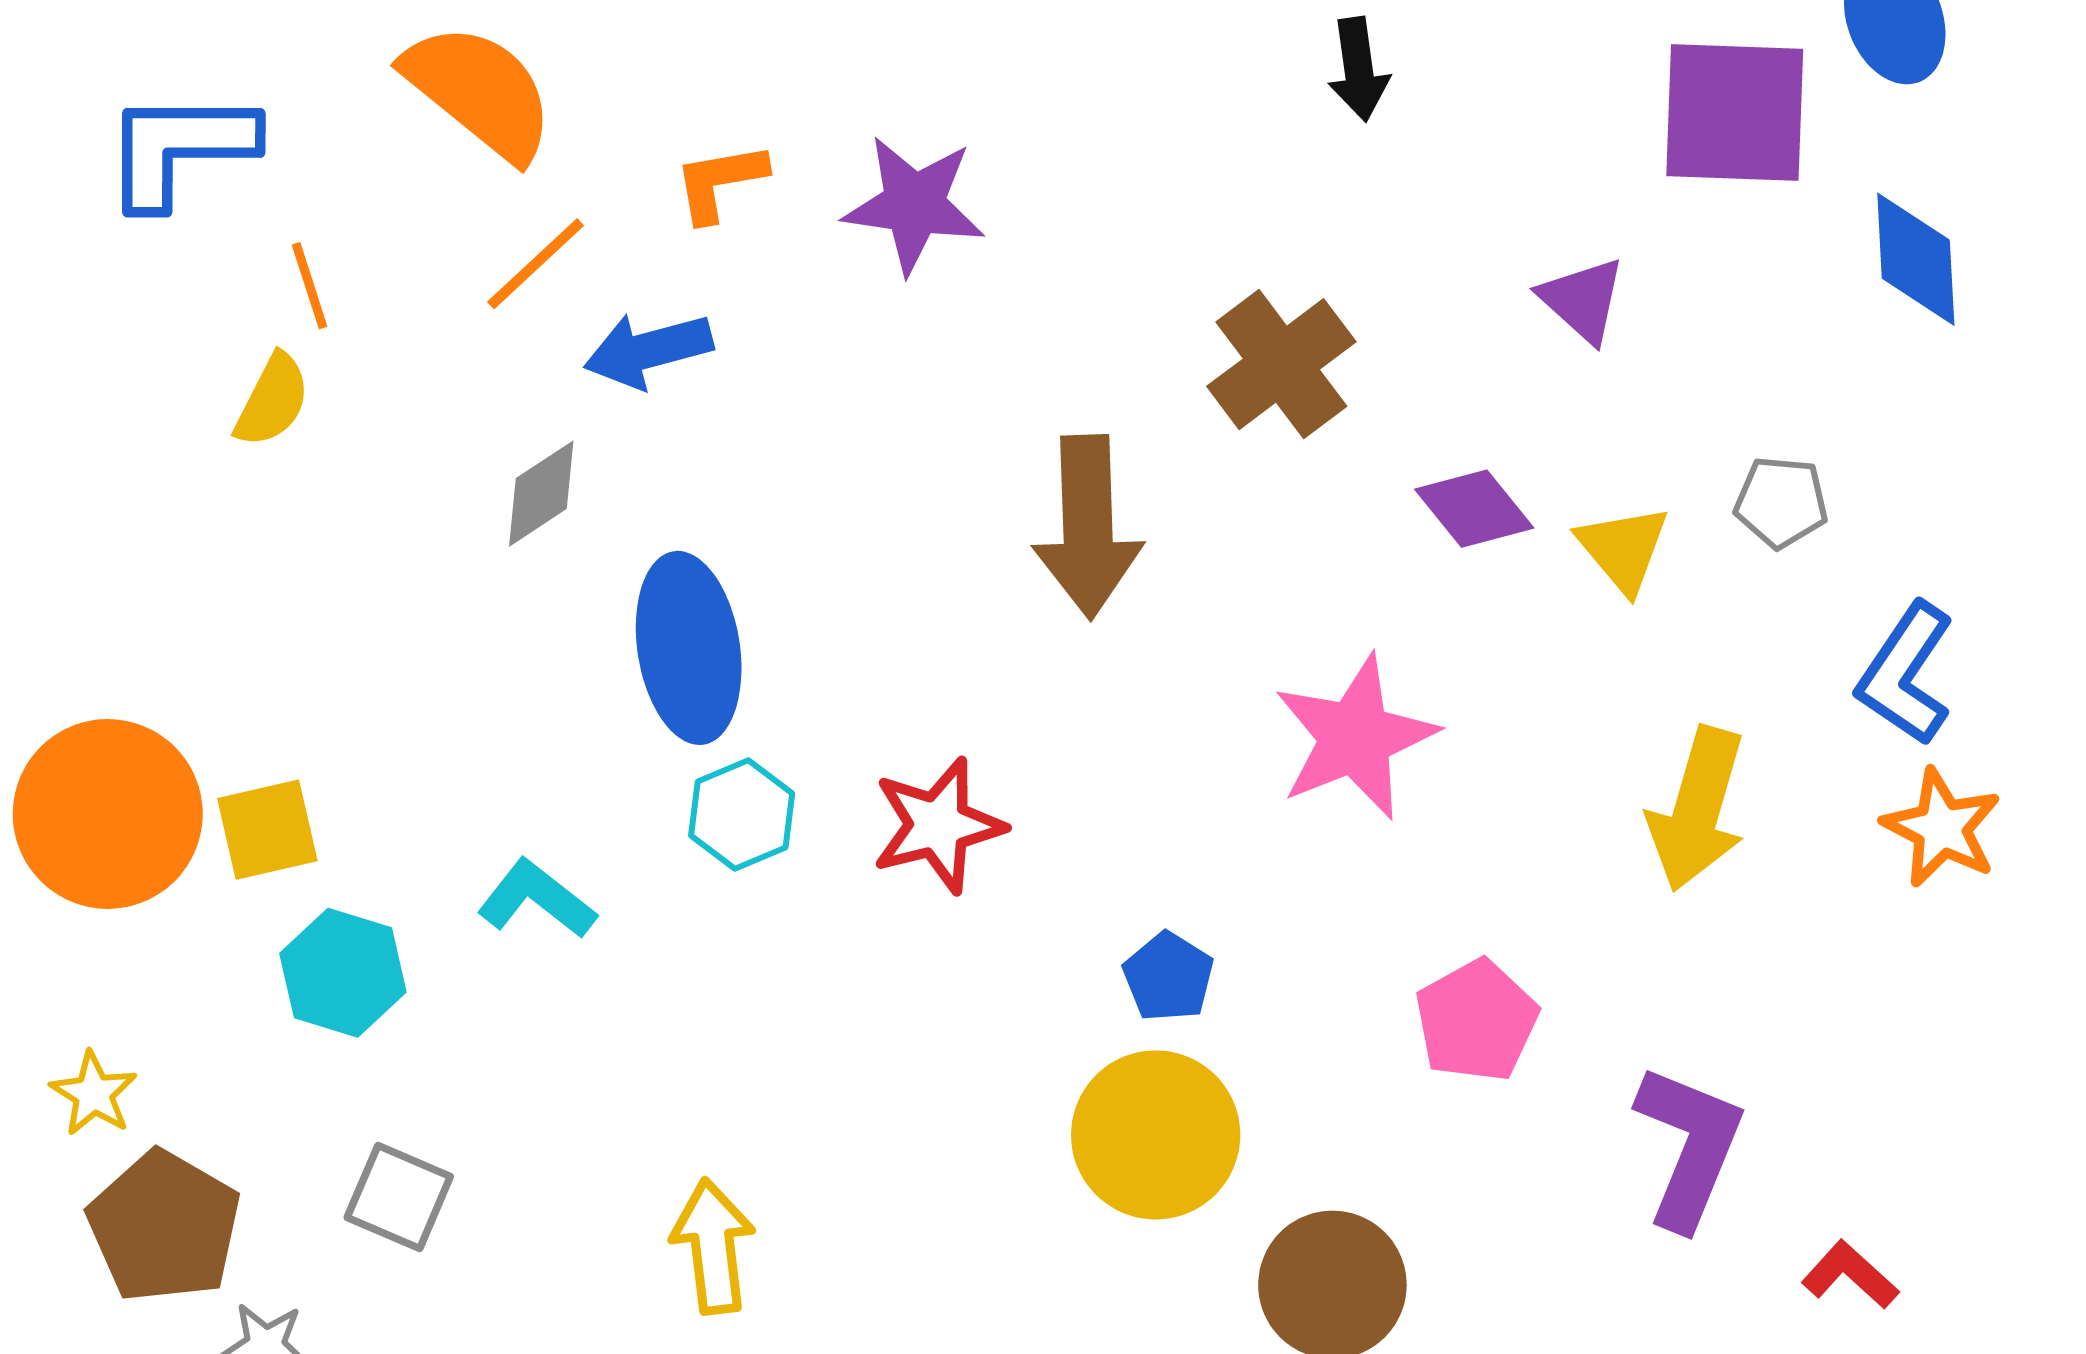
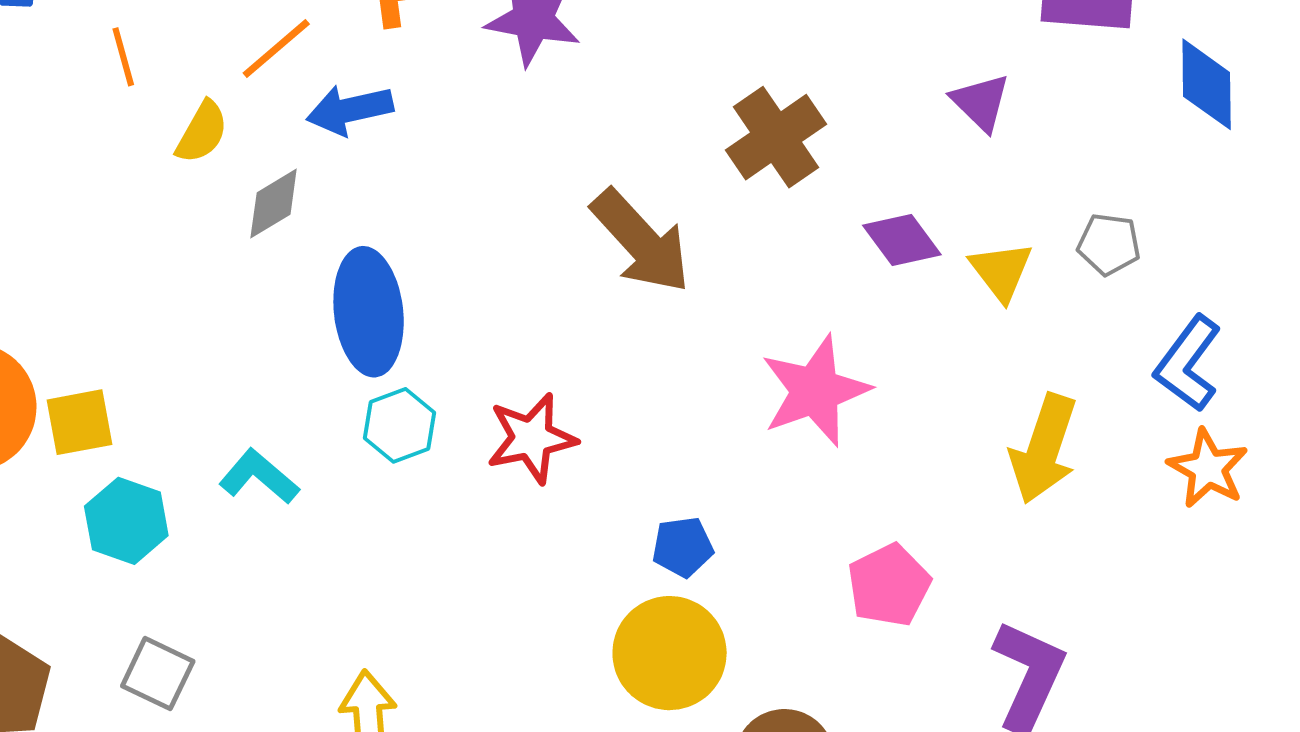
yellow semicircle: (272, 400) -> (202, 132), moved
brown arrow: (1088, 527) -> (641, 241), turned -43
blue pentagon: (1168, 977) -> (683, 547), turned 30

